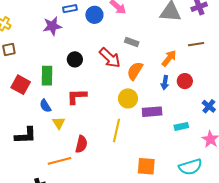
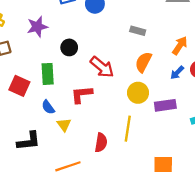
purple star: (52, 26) -> (37, 27), moved
red arrow: (110, 58) -> (102, 67), moved
black circle: (75, 59) -> (69, 47), moved
blue arrow: (165, 83) -> (177, 73), turned 40
red semicircle: (81, 144) -> (101, 143), moved

